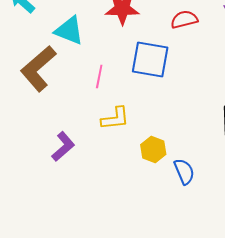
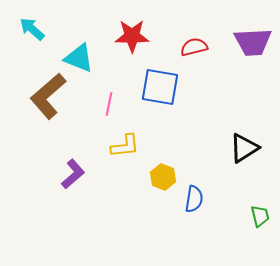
blue semicircle: (184, 172) -> (194, 199), turned 32

